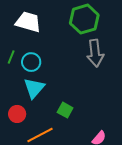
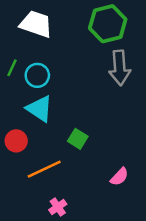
cyan triangle: (34, 88) -> (40, 109), turned -40

